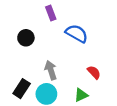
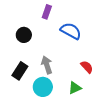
purple rectangle: (51, 13) -> (47, 12), turned 40
black rectangle: (22, 89) -> (20, 71), moved

